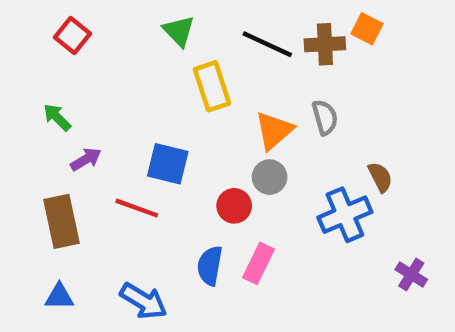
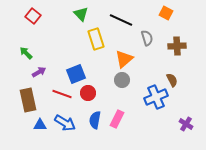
brown cross: (325, 44) -> (177, 46), moved
gray semicircle: (325, 117) -> (147, 38), moved
blue square: (168, 164) -> (76, 74), turned -36
red circle: (234, 206) -> (88, 93), moved
blue triangle: (59, 297) -> (40, 125), moved
blue arrow: (143, 301) -> (65, 123), moved

